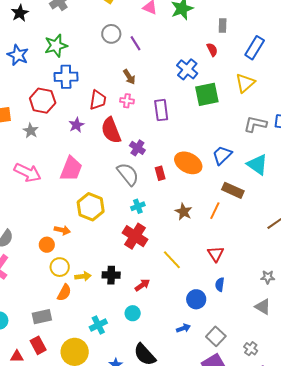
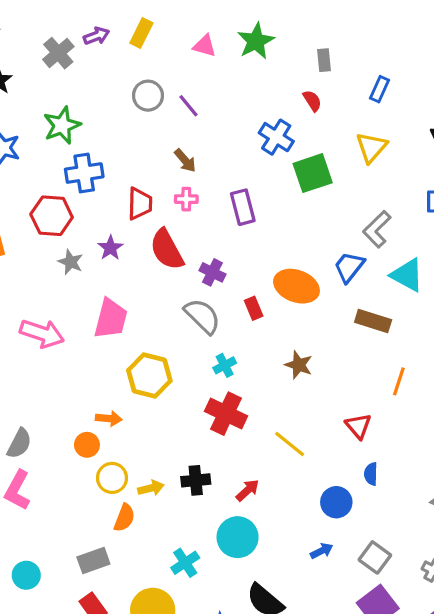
blue rectangle: (255, 48) -> (379, 89), size x0.7
gray L-shape: (255, 124) -> (377, 229), moved, turned -50
gray star: (31, 131) -> (71, 262), moved
orange line: (215, 211) -> (399, 381), moved
cyan circle: (133, 313) -> (238, 537), size x1.6

